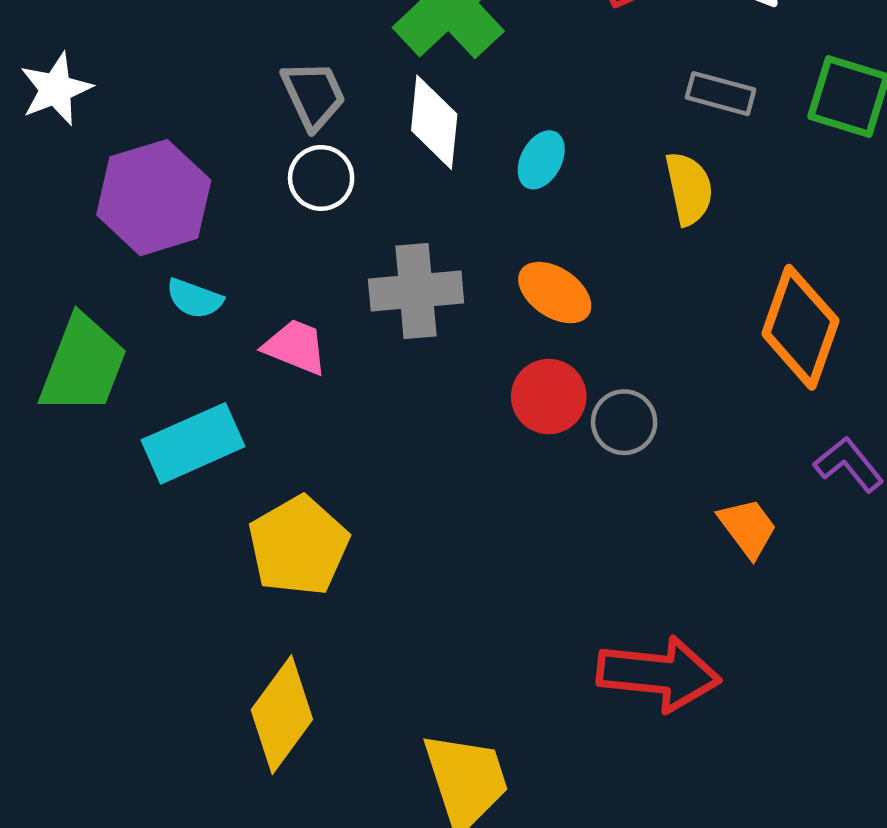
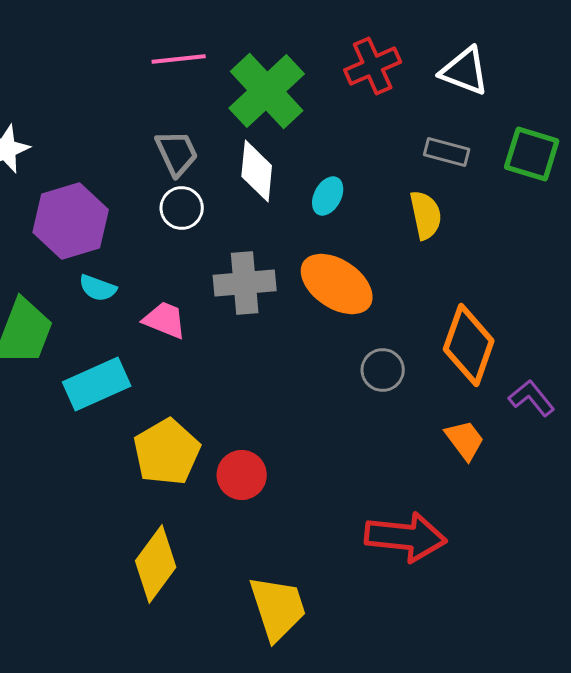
orange ellipse: (555, 293) -> (337, 284), size x1.5
orange diamond: (800, 327) -> (469, 345), moved
red circle: (549, 397) -> (242, 475), moved

